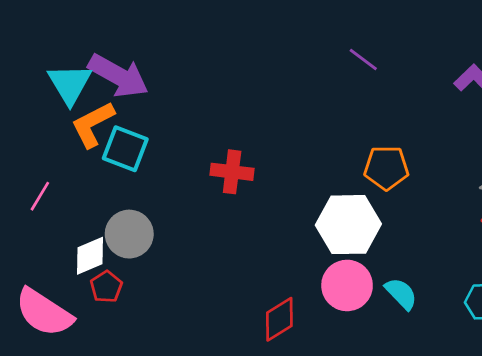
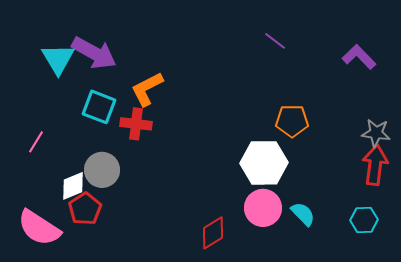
orange L-shape: (93, 124) -> (147, 89), moved
red cross: (232, 172) -> (136, 124), moved
red pentagon: (106, 287) -> (85, 209), size x1.4

